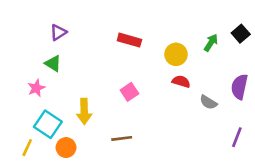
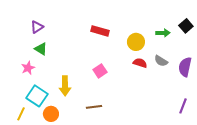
purple triangle: (58, 32) -> (37, 27), moved
green arrow: (211, 43) -> (163, 33), turned 56
gray semicircle: (208, 102) -> (161, 61), moved

